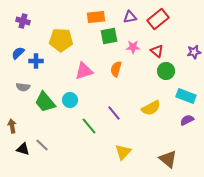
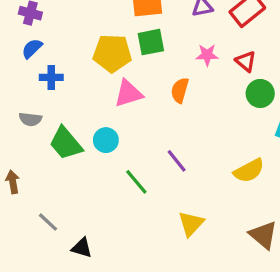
green square: (109, 36) -> (151, 42), moved
yellow pentagon: (61, 40) -> (112, 53), moved
blue semicircle: (18, 53) -> (32, 48), moved
yellow semicircle: (151, 108) -> (249, 171), moved
gray line: (42, 145) -> (48, 222), moved
black triangle: (23, 149) -> (82, 248), moved

